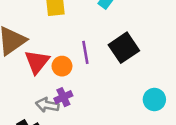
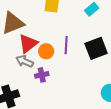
gray arrow: (47, 105) -> (25, 61), moved

